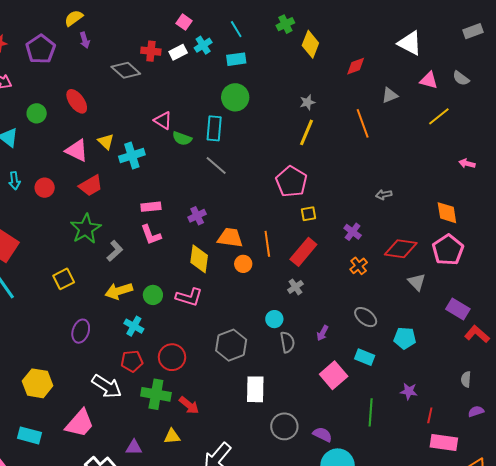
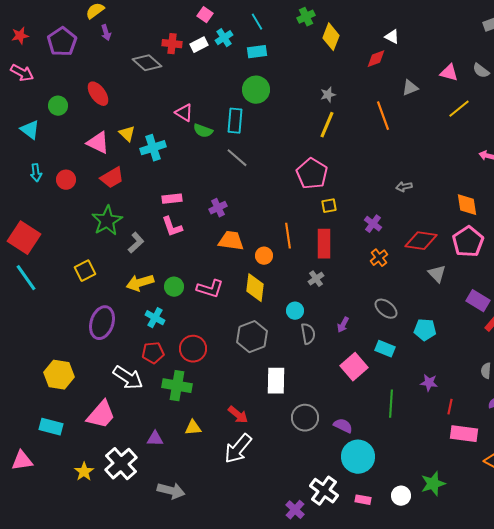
white triangle: (410, 43) -> (392, 37), moved, size x0.6
orange trapezoid: (230, 238) -> (231, 241), moved
red rectangle: (303, 252) -> (324, 244), turned -40
yellow diamond: (199, 259) -> (255, 288), moved
purple ellipse: (81, 331) -> (102, 323), size x1.4
red arrow: (189, 405) -> (238, 415), moved

